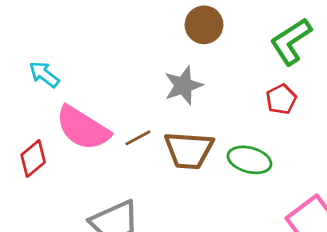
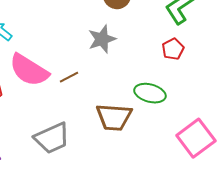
brown trapezoid: (189, 150) -> (114, 117), moved

